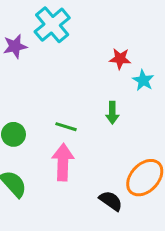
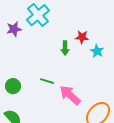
green arrow: (112, 113) -> (65, 48), moved
pink arrow: (63, 162) -> (70, 95), moved, turned -50

